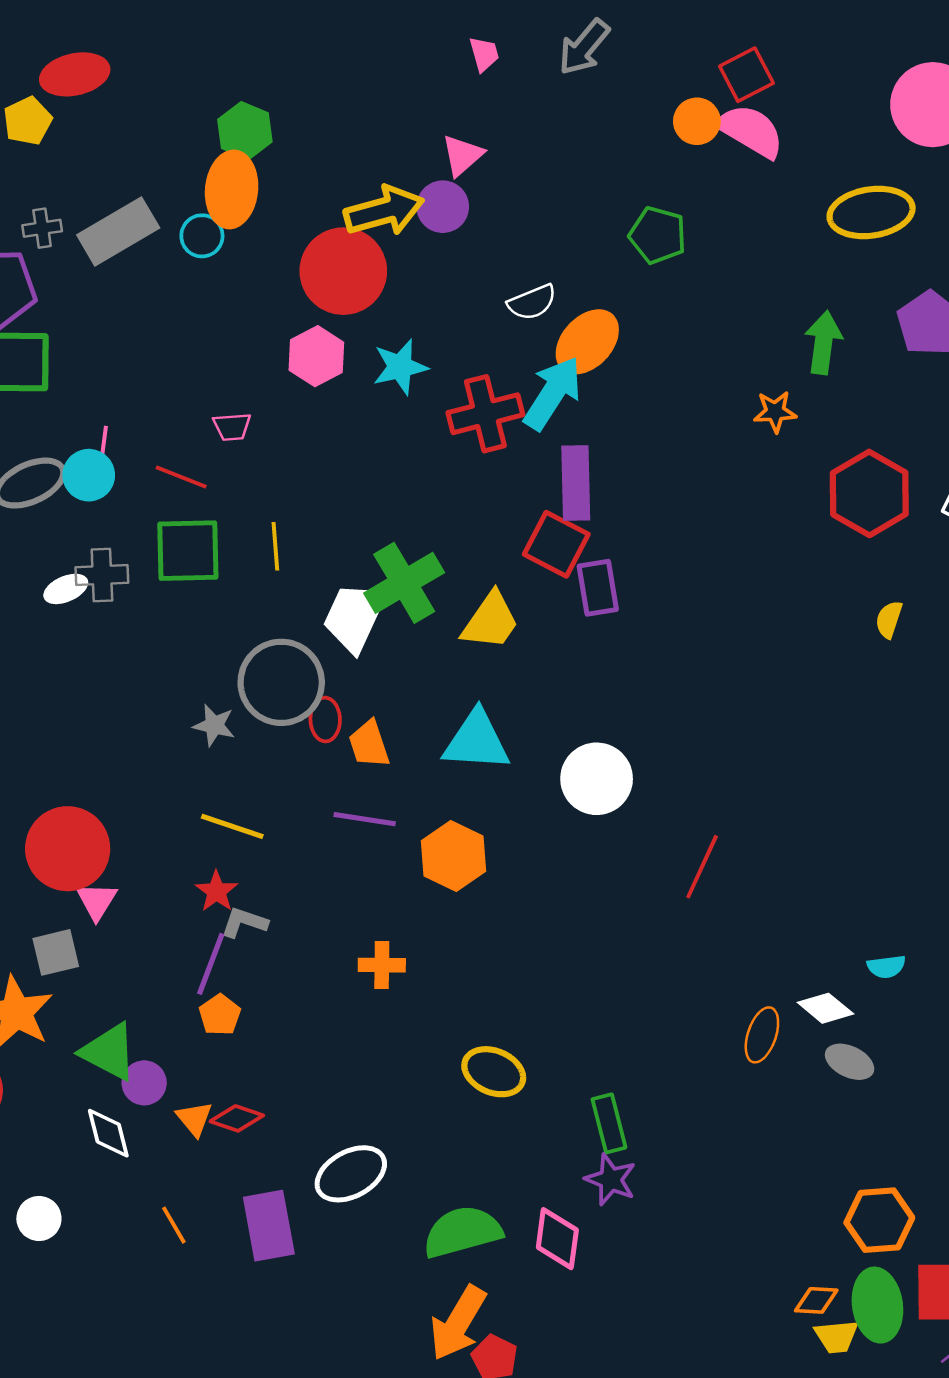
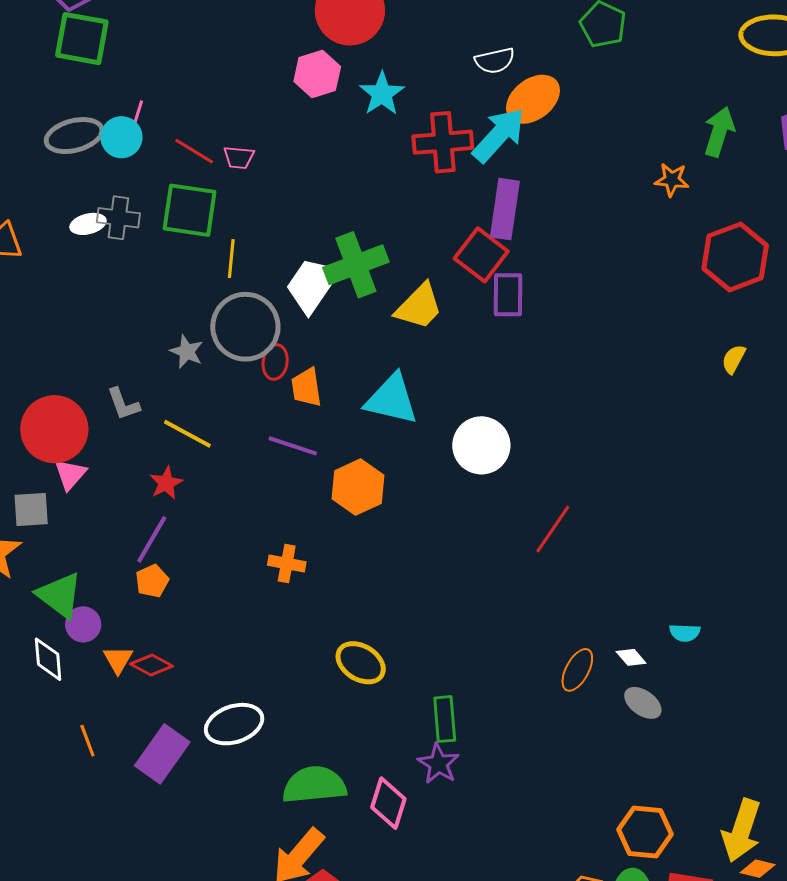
cyan star: (400, 367) -> (382, 94), turned -30
pink trapezoid: (232, 427) -> (239, 157), moved
yellow line: (275, 546) -> (231, 259), moved
gray L-shape: (244, 922) -> (123, 404), moved, turned -138
white diamond: (825, 1008) -> (631, 657), size x0.7
purple rectangle: (269, 1226) -> (162, 754), turned 36

